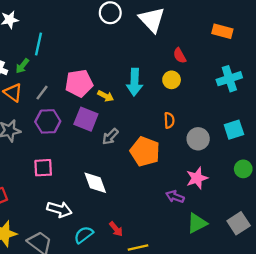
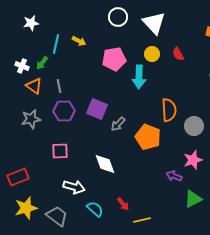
yellow circle: (172, 80) -> (152, 54), moved
pink pentagon: (79, 83) -> (114, 59), moved
gray line: (42, 93) -> (59, 86), turned -48
yellow arrow: (106, 96) -> (79, 41), moved
orange semicircle: (169, 120) -> (169, 110), size x1.6
cyan semicircle: (84, 235) -> (95, 209), turned 78

